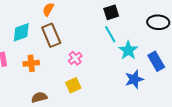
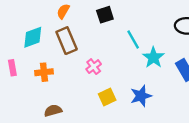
black square: (111, 12) -> (105, 15), moved
blue star: (134, 79) -> (141, 96), moved
yellow square: (73, 85) -> (107, 97), moved

